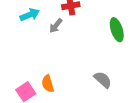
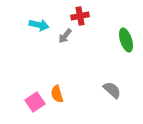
cyan arrow: (30, 15) -> (39, 25), turned 36

